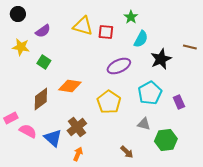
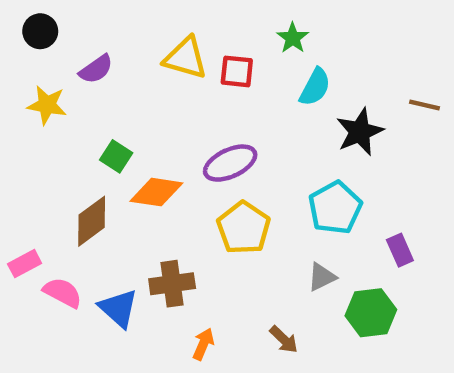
green square: (44, 62) -> (116, 156), moved
purple ellipse: (119, 66) -> (230, 163), moved
purple rectangle: (179, 102) -> (400, 250), moved
gray triangle: (144, 124) -> (322, 277), turned -40
brown cross: (77, 127) -> (172, 284), turned 30
orange arrow: (78, 154) -> (203, 344), moved

